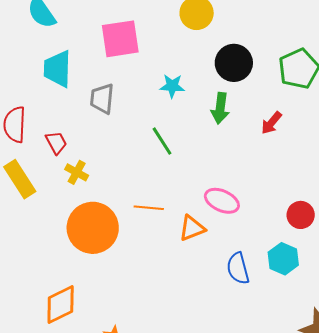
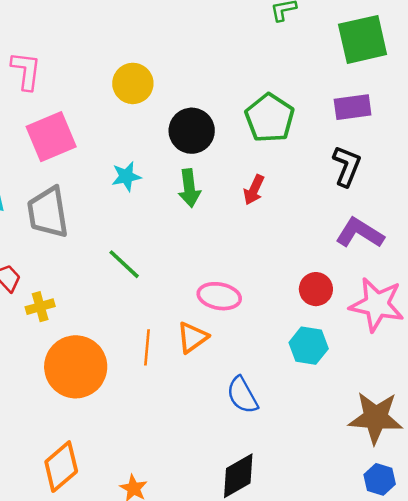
gray trapezoid: (102, 99) -> (48, 212), size x1.4
green line: (162, 141) -> (124, 264), moved
yellow cross: (77, 172) -> (40, 307), turned -30
orange line: (149, 208) -> (147, 347), moved, turned -76
blue semicircle: (238, 268) -> (242, 395), moved

